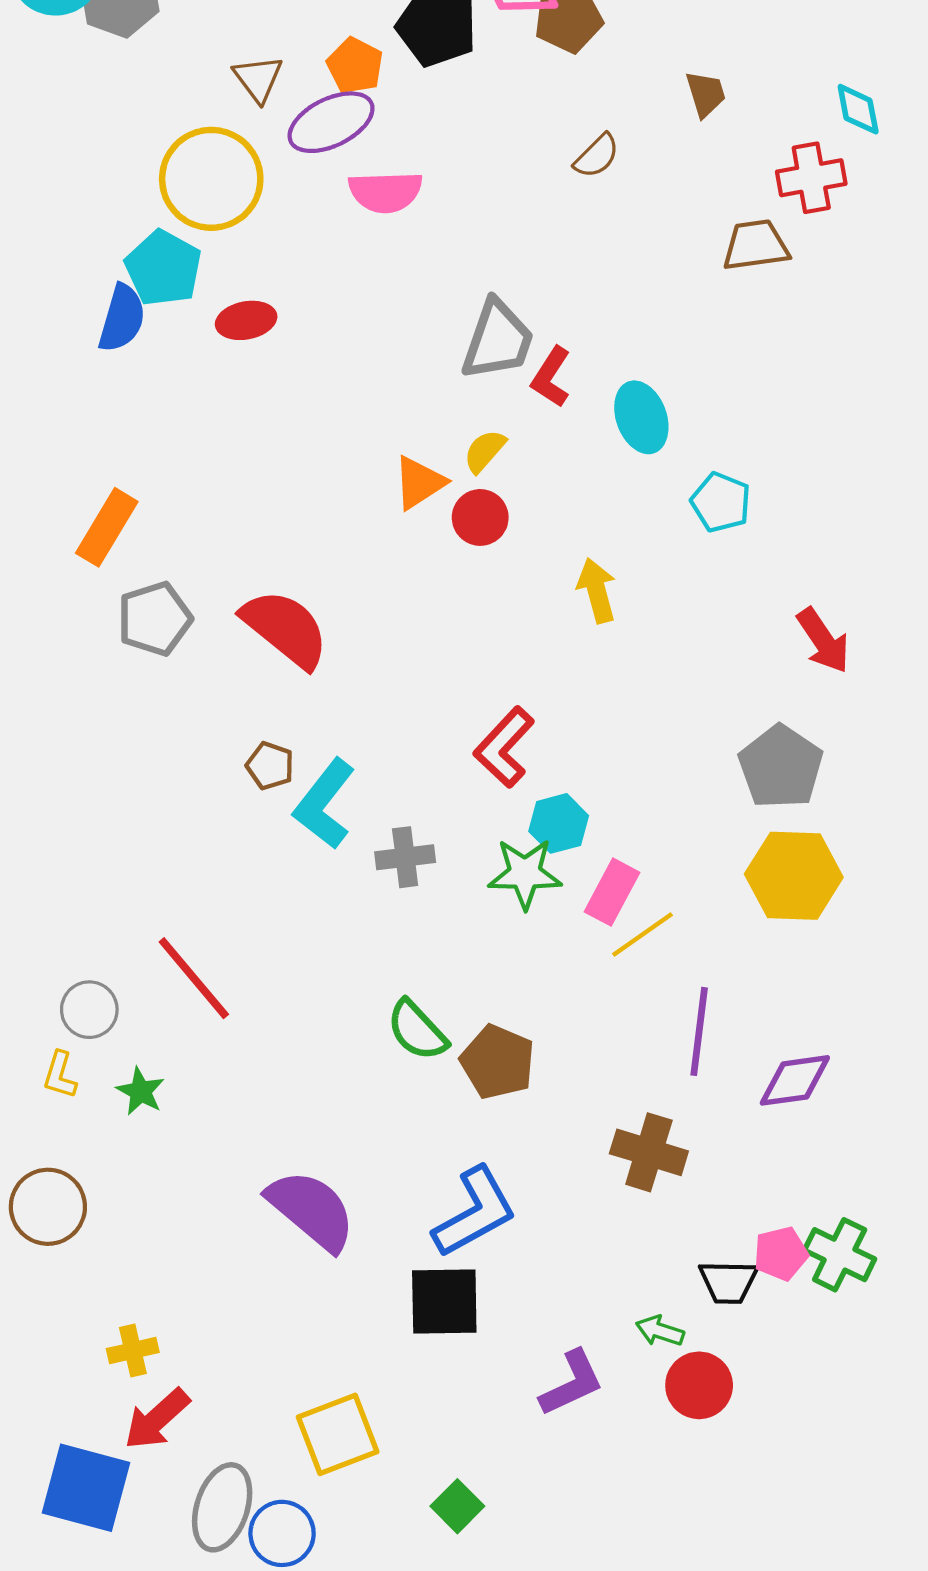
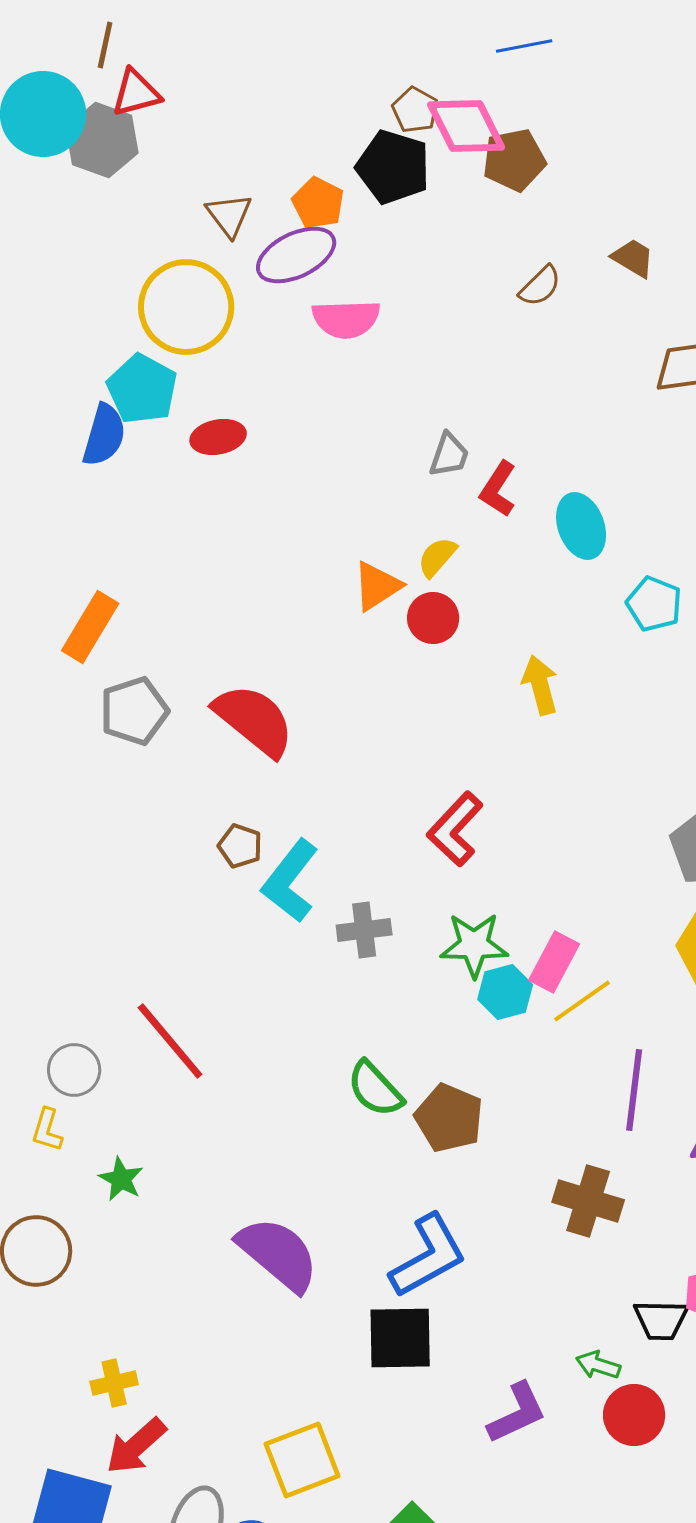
brown trapezoid: (706, 94) -> (633, 258), moved, turned -42
gray trapezoid: (498, 340) -> (449, 455), size x0.6
cyan hexagon: (559, 823) -> (505, 992), moved
green star: (140, 1091) -> (121, 1179), moved

